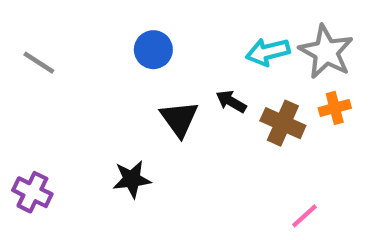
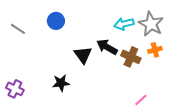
blue circle: (153, 50) -> (56, 21), moved
black arrow: (231, 101) -> (107, 47), size x1.5

